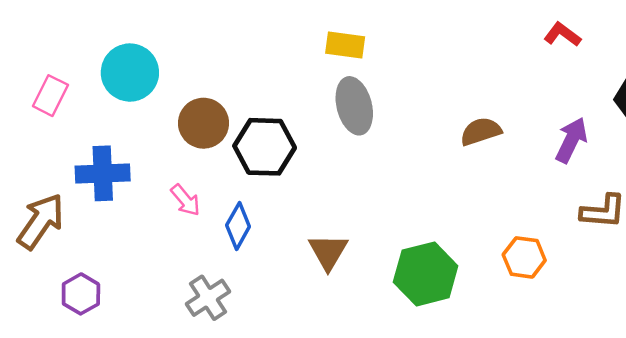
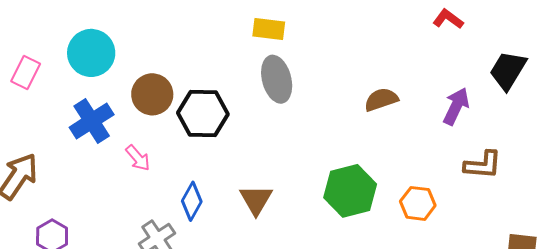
blue cross: (103, 173) -> (92, 121), moved, turned -30
blue diamond: (238, 226) -> (192, 201), moved
green hexagon: (426, 274) -> (350, 191), moved

